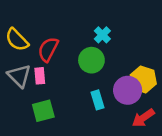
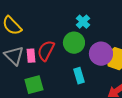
red semicircle: (48, 49) -> (46, 51), moved
purple circle: (128, 90) -> (101, 54), moved

